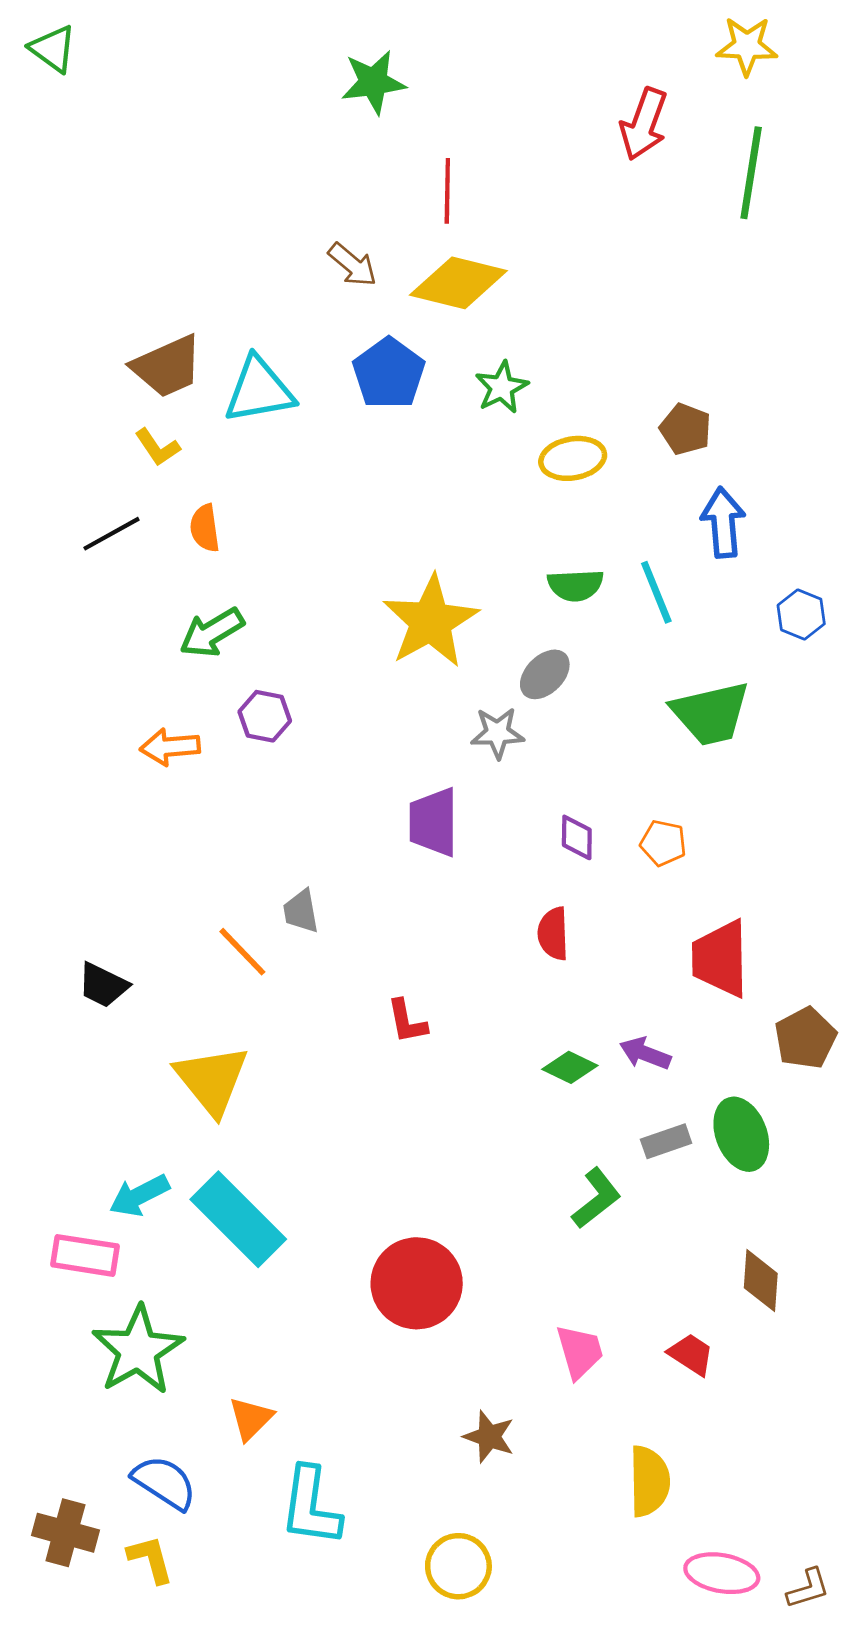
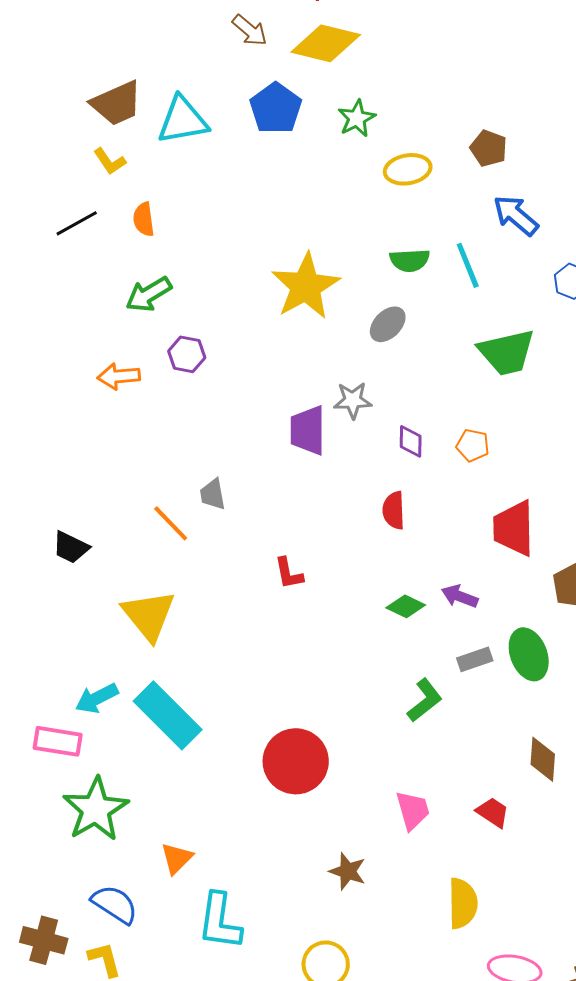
blue arrow: (723, 523) -> (516, 215), turned -45
gray star: (497, 733) -> (353, 400), moved

